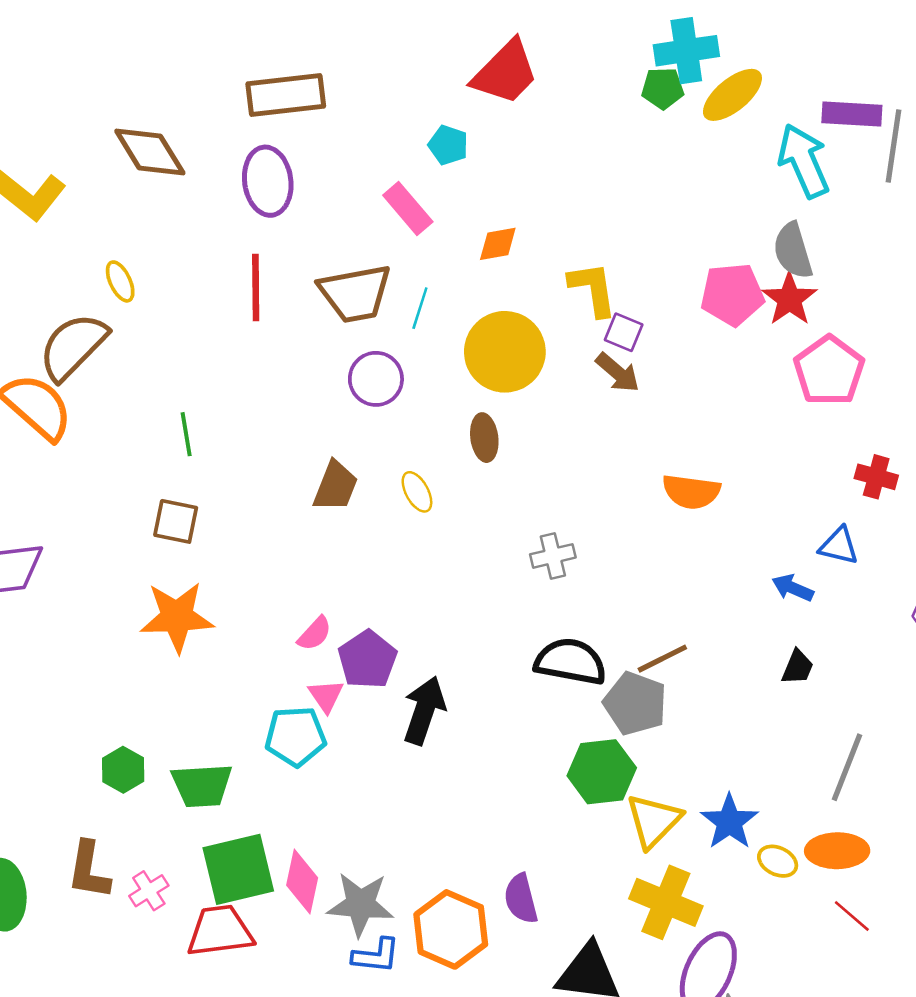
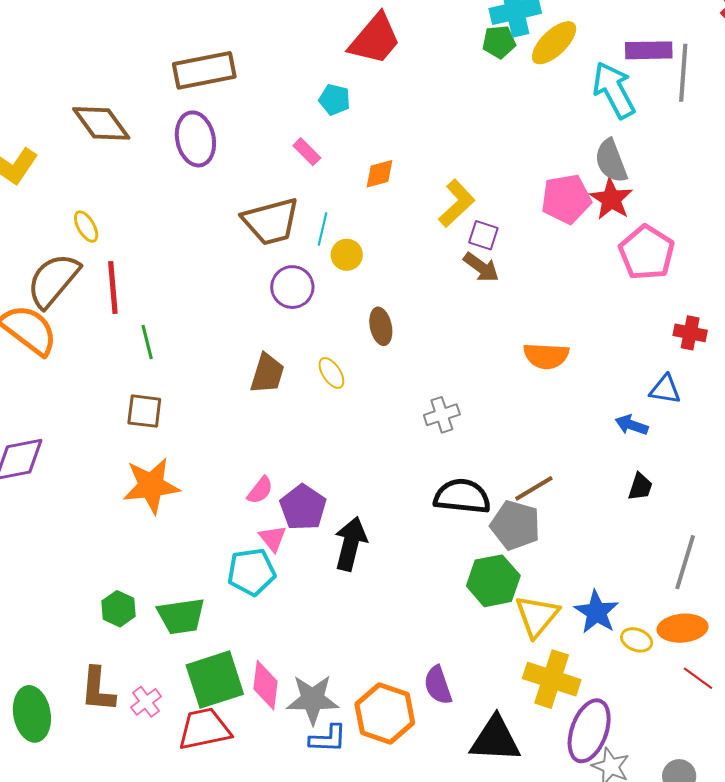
pink rectangle: (408, 209) -> (307, 152), size x0.7
red line: (256, 288) -> (113, 288), moved
yellow L-shape: (593, 289) -> (457, 203), turned 60
yellow circle: (505, 352) -> (347, 255), moved, size x0.5

